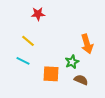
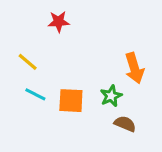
yellow line: (28, 41) -> (28, 62), moved
orange square: (51, 74) -> (71, 101), moved

